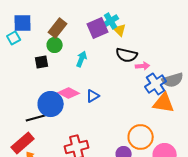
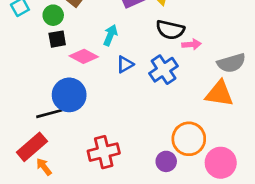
green circle: (55, 45) -> (53, 15), moved
blue cross: (156, 84) -> (164, 70), moved
pink diamond: (69, 93) -> (84, 56), moved
blue triangle: (93, 96) -> (125, 64), moved

